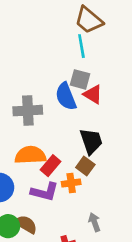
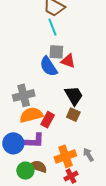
gray cross: (28, 111) -> (24, 95), moved
orange cross: (71, 183) -> (65, 156), moved, size x1.5
purple L-shape: (45, 192) -> (34, 141), moved

